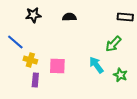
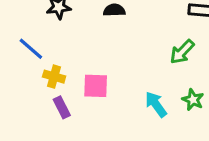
cyan arrow: (96, 65) -> (156, 104), moved
purple rectangle: (35, 80) -> (62, 107), turned -32

